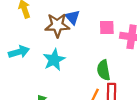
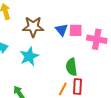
blue triangle: (72, 17) -> (62, 30), moved

